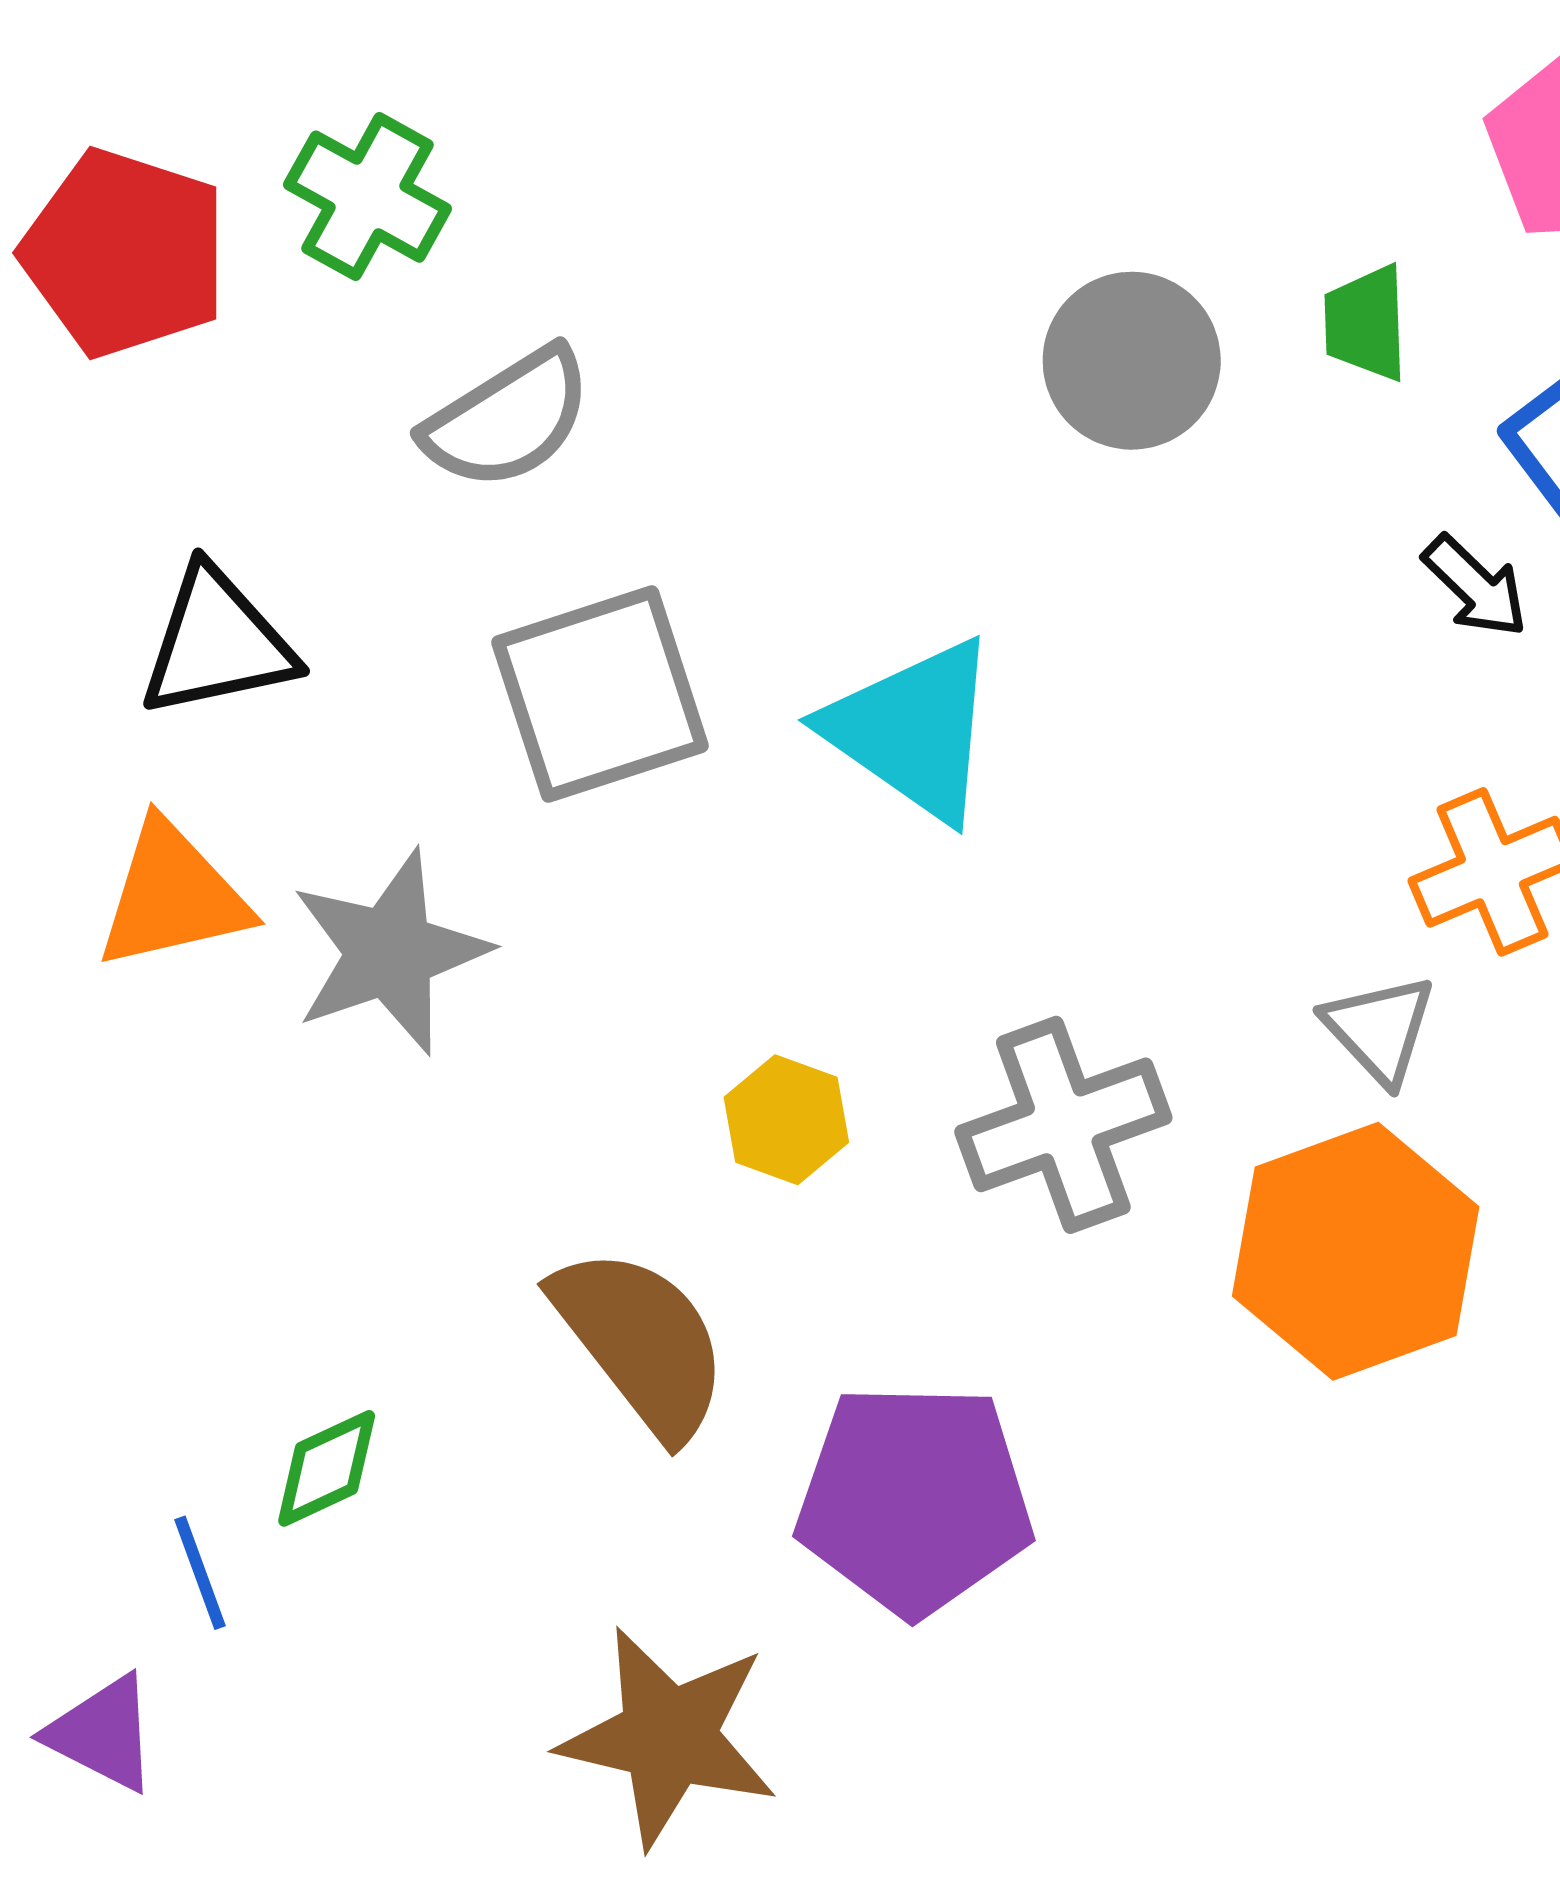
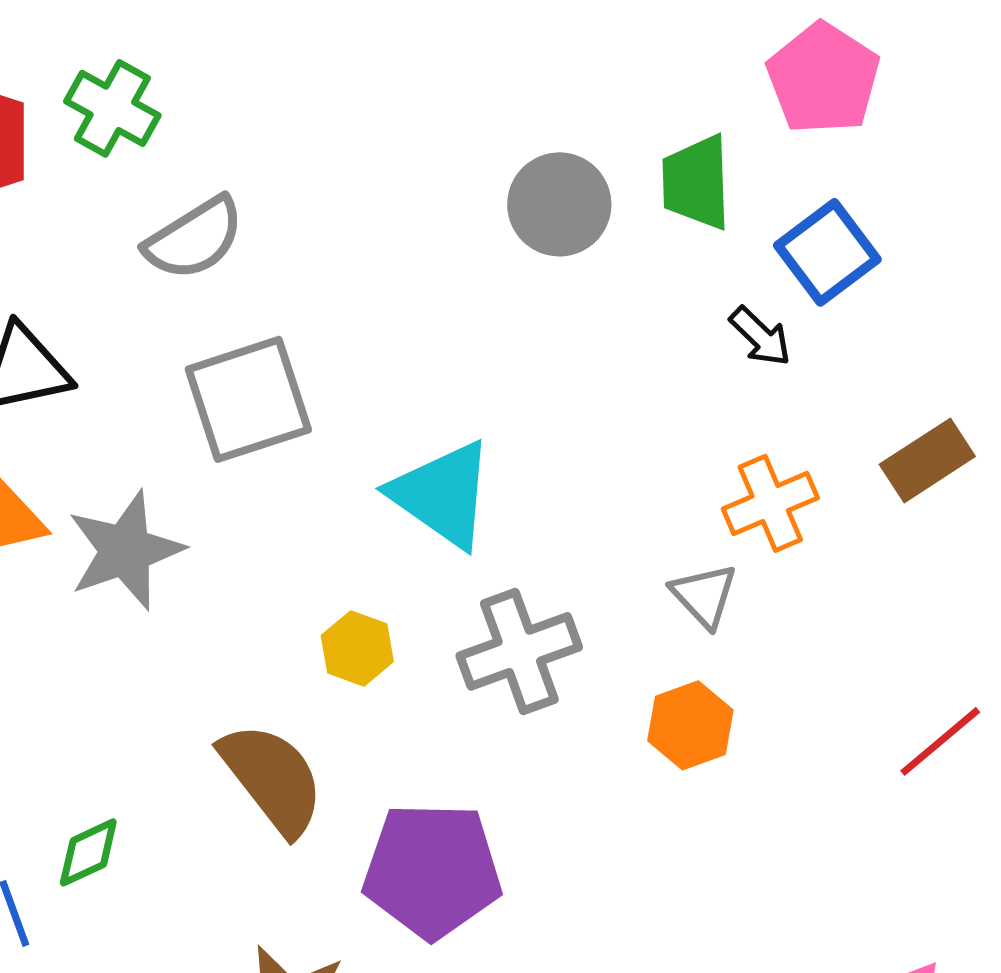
green trapezoid: (1366, 323) -> (696, 182), size x1.4
cyan triangle: (913, 730) -> (442, 494), moved
orange hexagon: (1356, 1251) -> (690, 725), size x0.6

